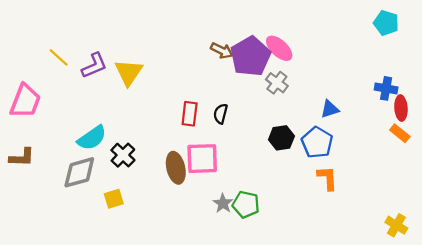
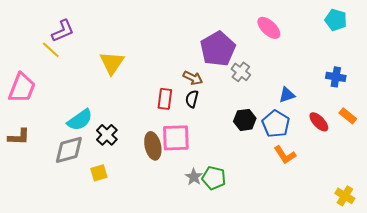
pink ellipse: (279, 48) -> (269, 28), moved
brown arrow: (222, 51) -> (193, 78), moved
purple L-shape: (94, 65) -> (63, 31), moved
red ellipse: (401, 108) -> (319, 122), moved, turned -40
orange L-shape: (327, 178) -> (285, 155), turned 150

